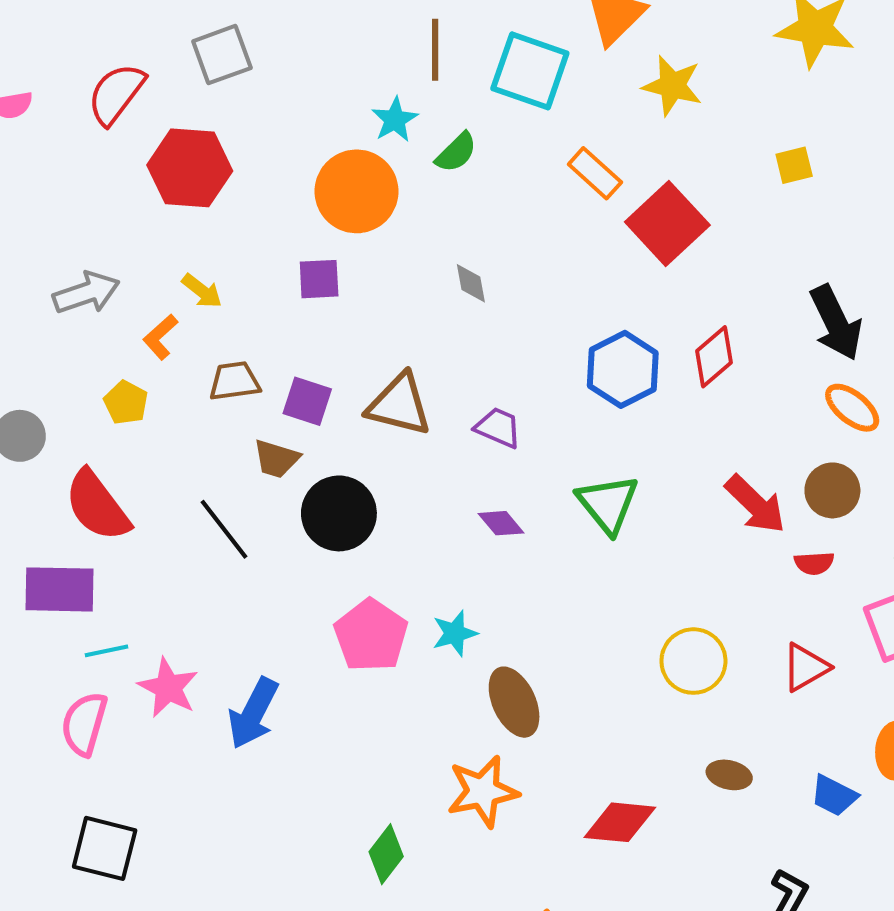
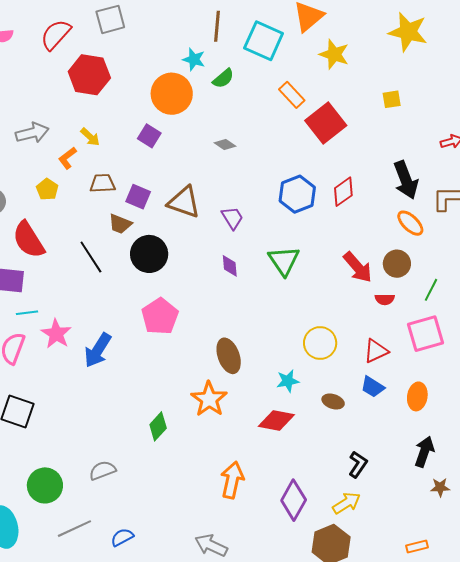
cyan star: (395, 120) -> (194, 59), turned -30
purple square: (319, 279) -> (149, 136), turned 30
gray diamond: (471, 283) -> (225, 145), turned -50
purple trapezoid: (498, 428) -> (232, 218), turned 30
purple diamond: (501, 523) -> (230, 266), turned 30
cyan star: (455, 633) -> (288, 381), moved
orange star: (483, 791) -> (209, 399), turned -30
blue trapezoid: (834, 796) -> (373, 387), moved

